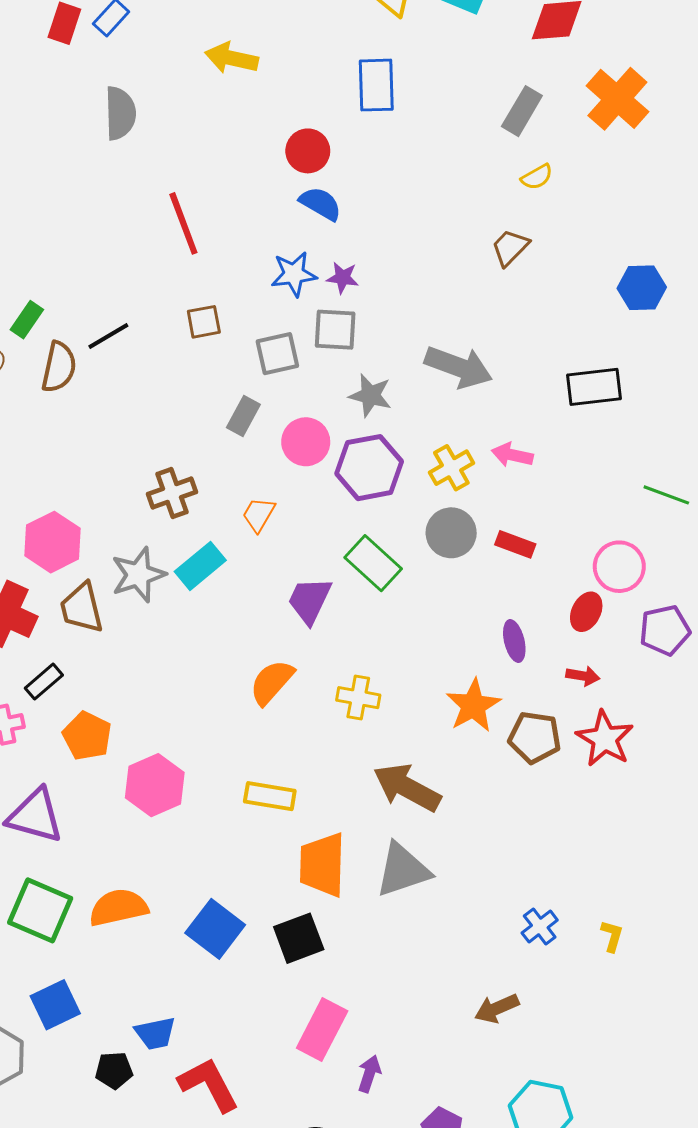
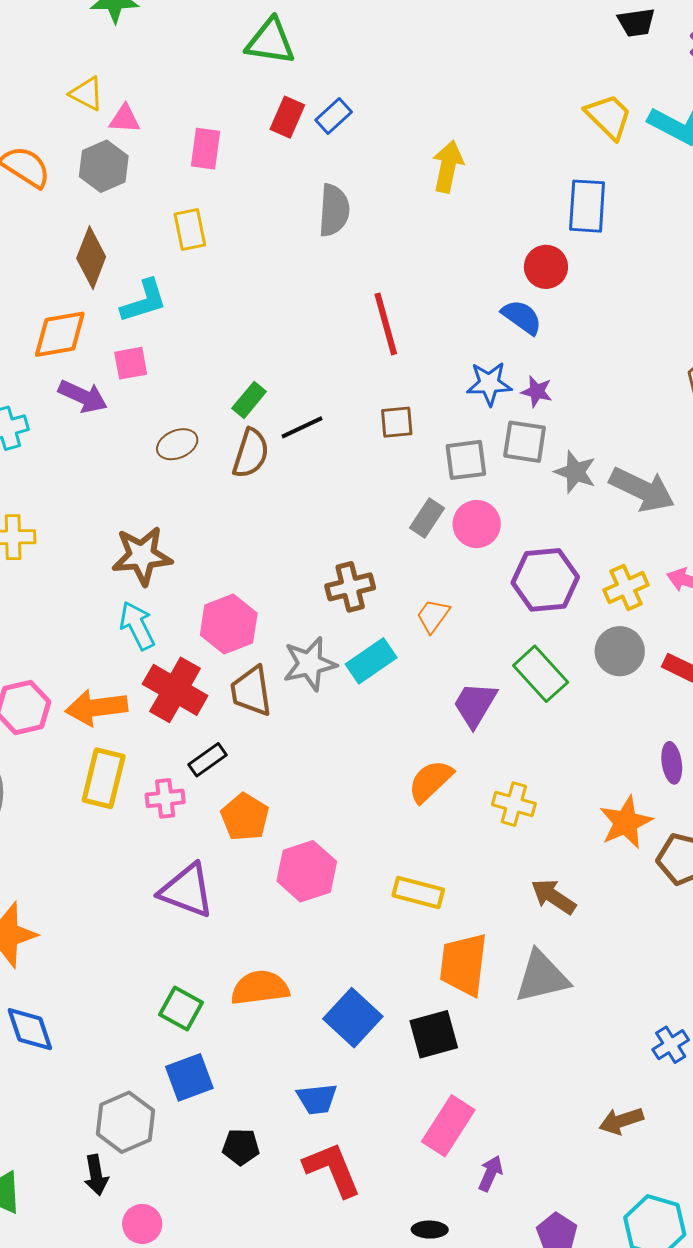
yellow arrow: (232, 58) -> (448, 166), turned 84
red circle: (308, 151) -> (546, 267), moved
green rectangle: (27, 320) -> (249, 400), moved
gray star: (370, 395) -> (575, 472), moved
pink circle: (306, 442) -> (477, 524), moved
brown arrow: (407, 788) -> (553, 897), size x0.7
green square: (40, 910) -> (181, 1008), moved, size x0.7
blue trapezoid: (155, 1033) -> (317, 1099), moved

